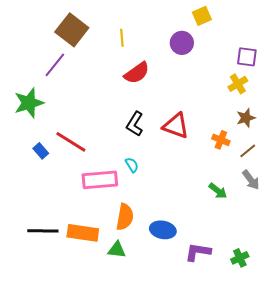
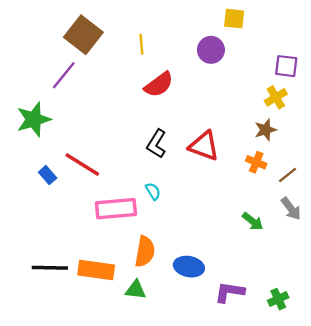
yellow square: (202, 16) -> (234, 19), turned 30
brown star: (246, 118) -> (265, 130), moved

